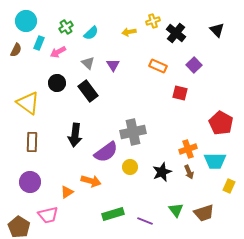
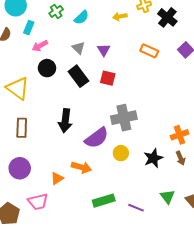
pink arrow: (58, 52) -> (40, 46), moved
red square: (180, 93) -> (108, 78), moved

